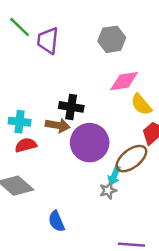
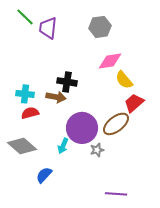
purple circle: (90, 143) -> (82, 128), moved
cyan arrow: (114, 176) -> (63, 146), moved
blue semicircle: (56, 221) -> (44, 175), moved, turned 66

